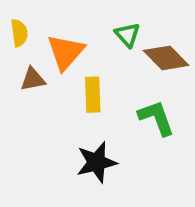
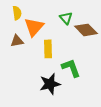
yellow semicircle: (19, 33) -> (17, 13), moved
green L-shape: (156, 118) -> (71, 68), moved

